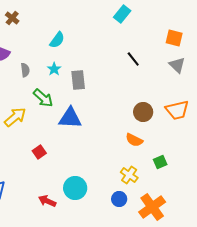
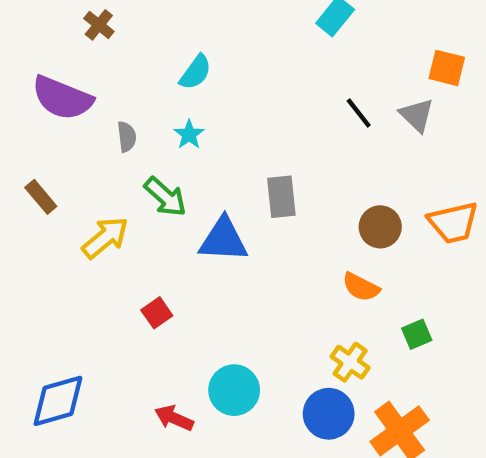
gray triangle: (177, 65) -> (417, 115), moved
gray rectangle: (78, 80) -> (281, 197), moved
blue circle: (119, 199) -> (329, 414), size x1.5

